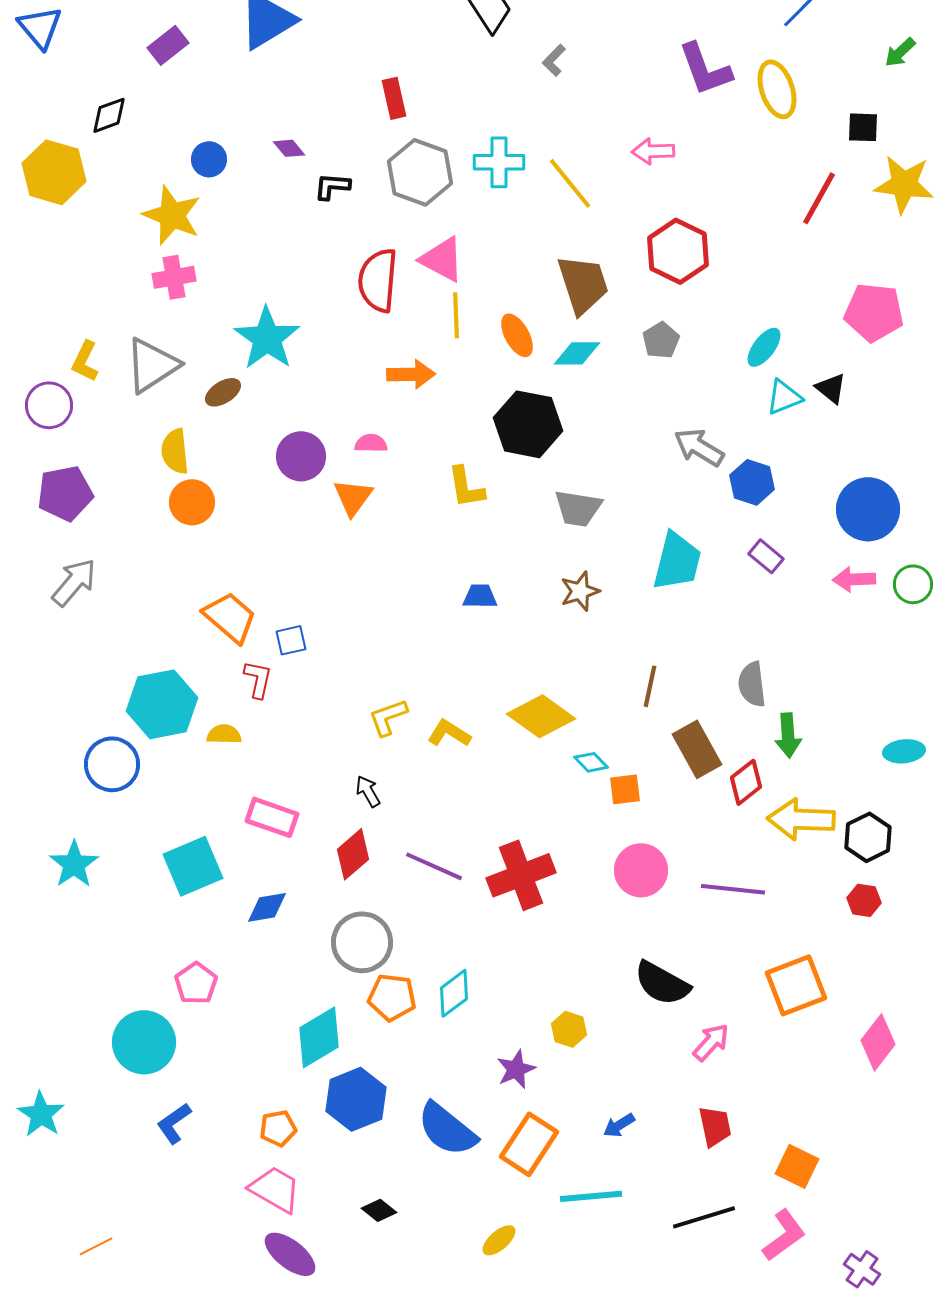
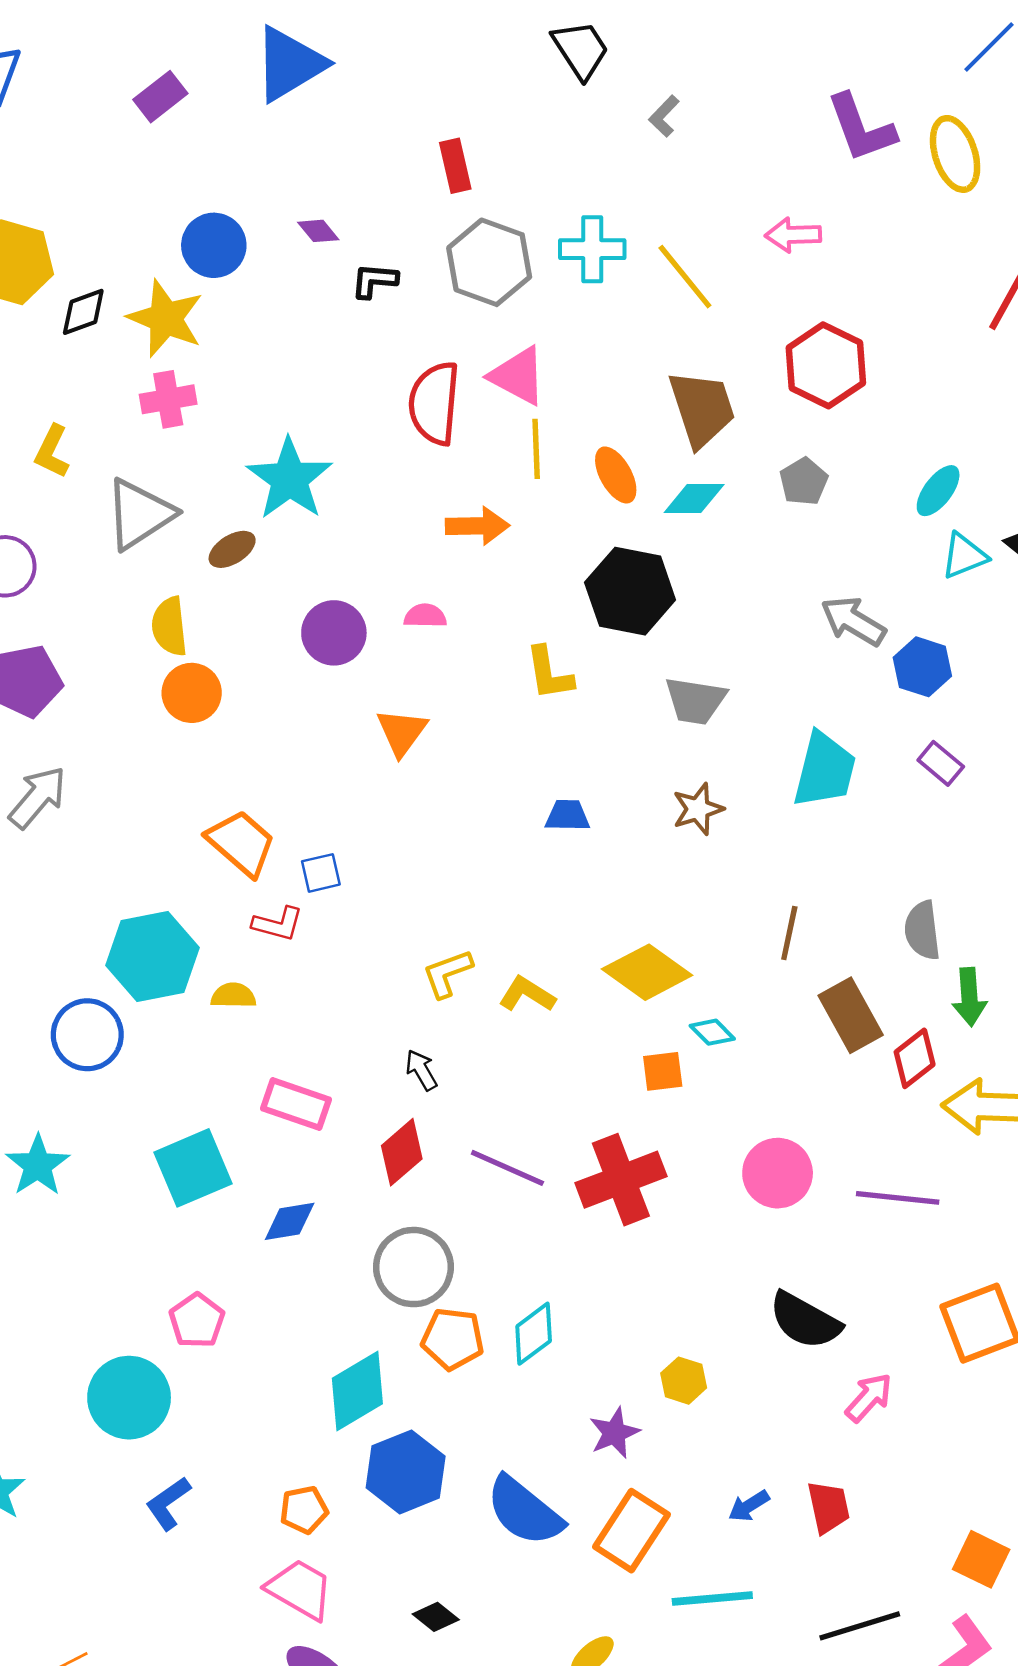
black diamond: (109, 115) -> (83, 312), moved
blue circle: (209, 159) -> (214, 245), size x1.4
yellow L-shape: (85, 361) -> (52, 451), moved
orange triangle: (353, 497) -> (402, 732), moved
red L-shape: (258, 679) -> (278, 924), turned 93
orange square: (625, 789) -> (663, 1071), moved
red trapezoid: (715, 1126) -> (828, 1507), moved

